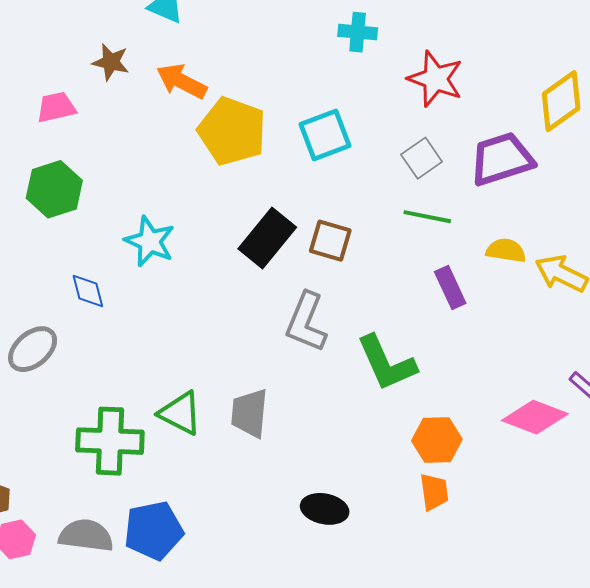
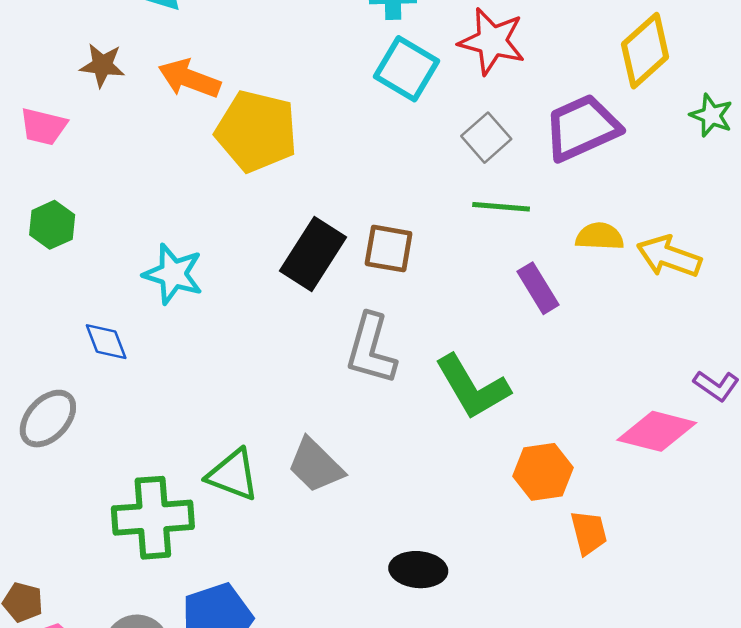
pink trapezoid: (56, 107) -> (43, 127), turned -147
cyan square: (325, 135) -> (407, 69), moved, turned -32
green hexagon: (54, 189) -> (52, 225), size x0.7
gray trapezoid: (249, 413) -> (315, 465), turned -44
orange trapezoid: (434, 492) -> (589, 533), moved

